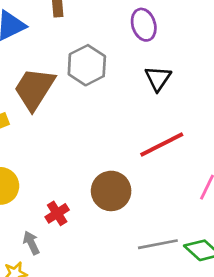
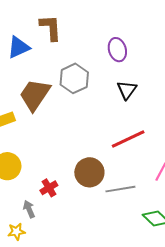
gray line: (158, 244) -> (120, 189), moved

